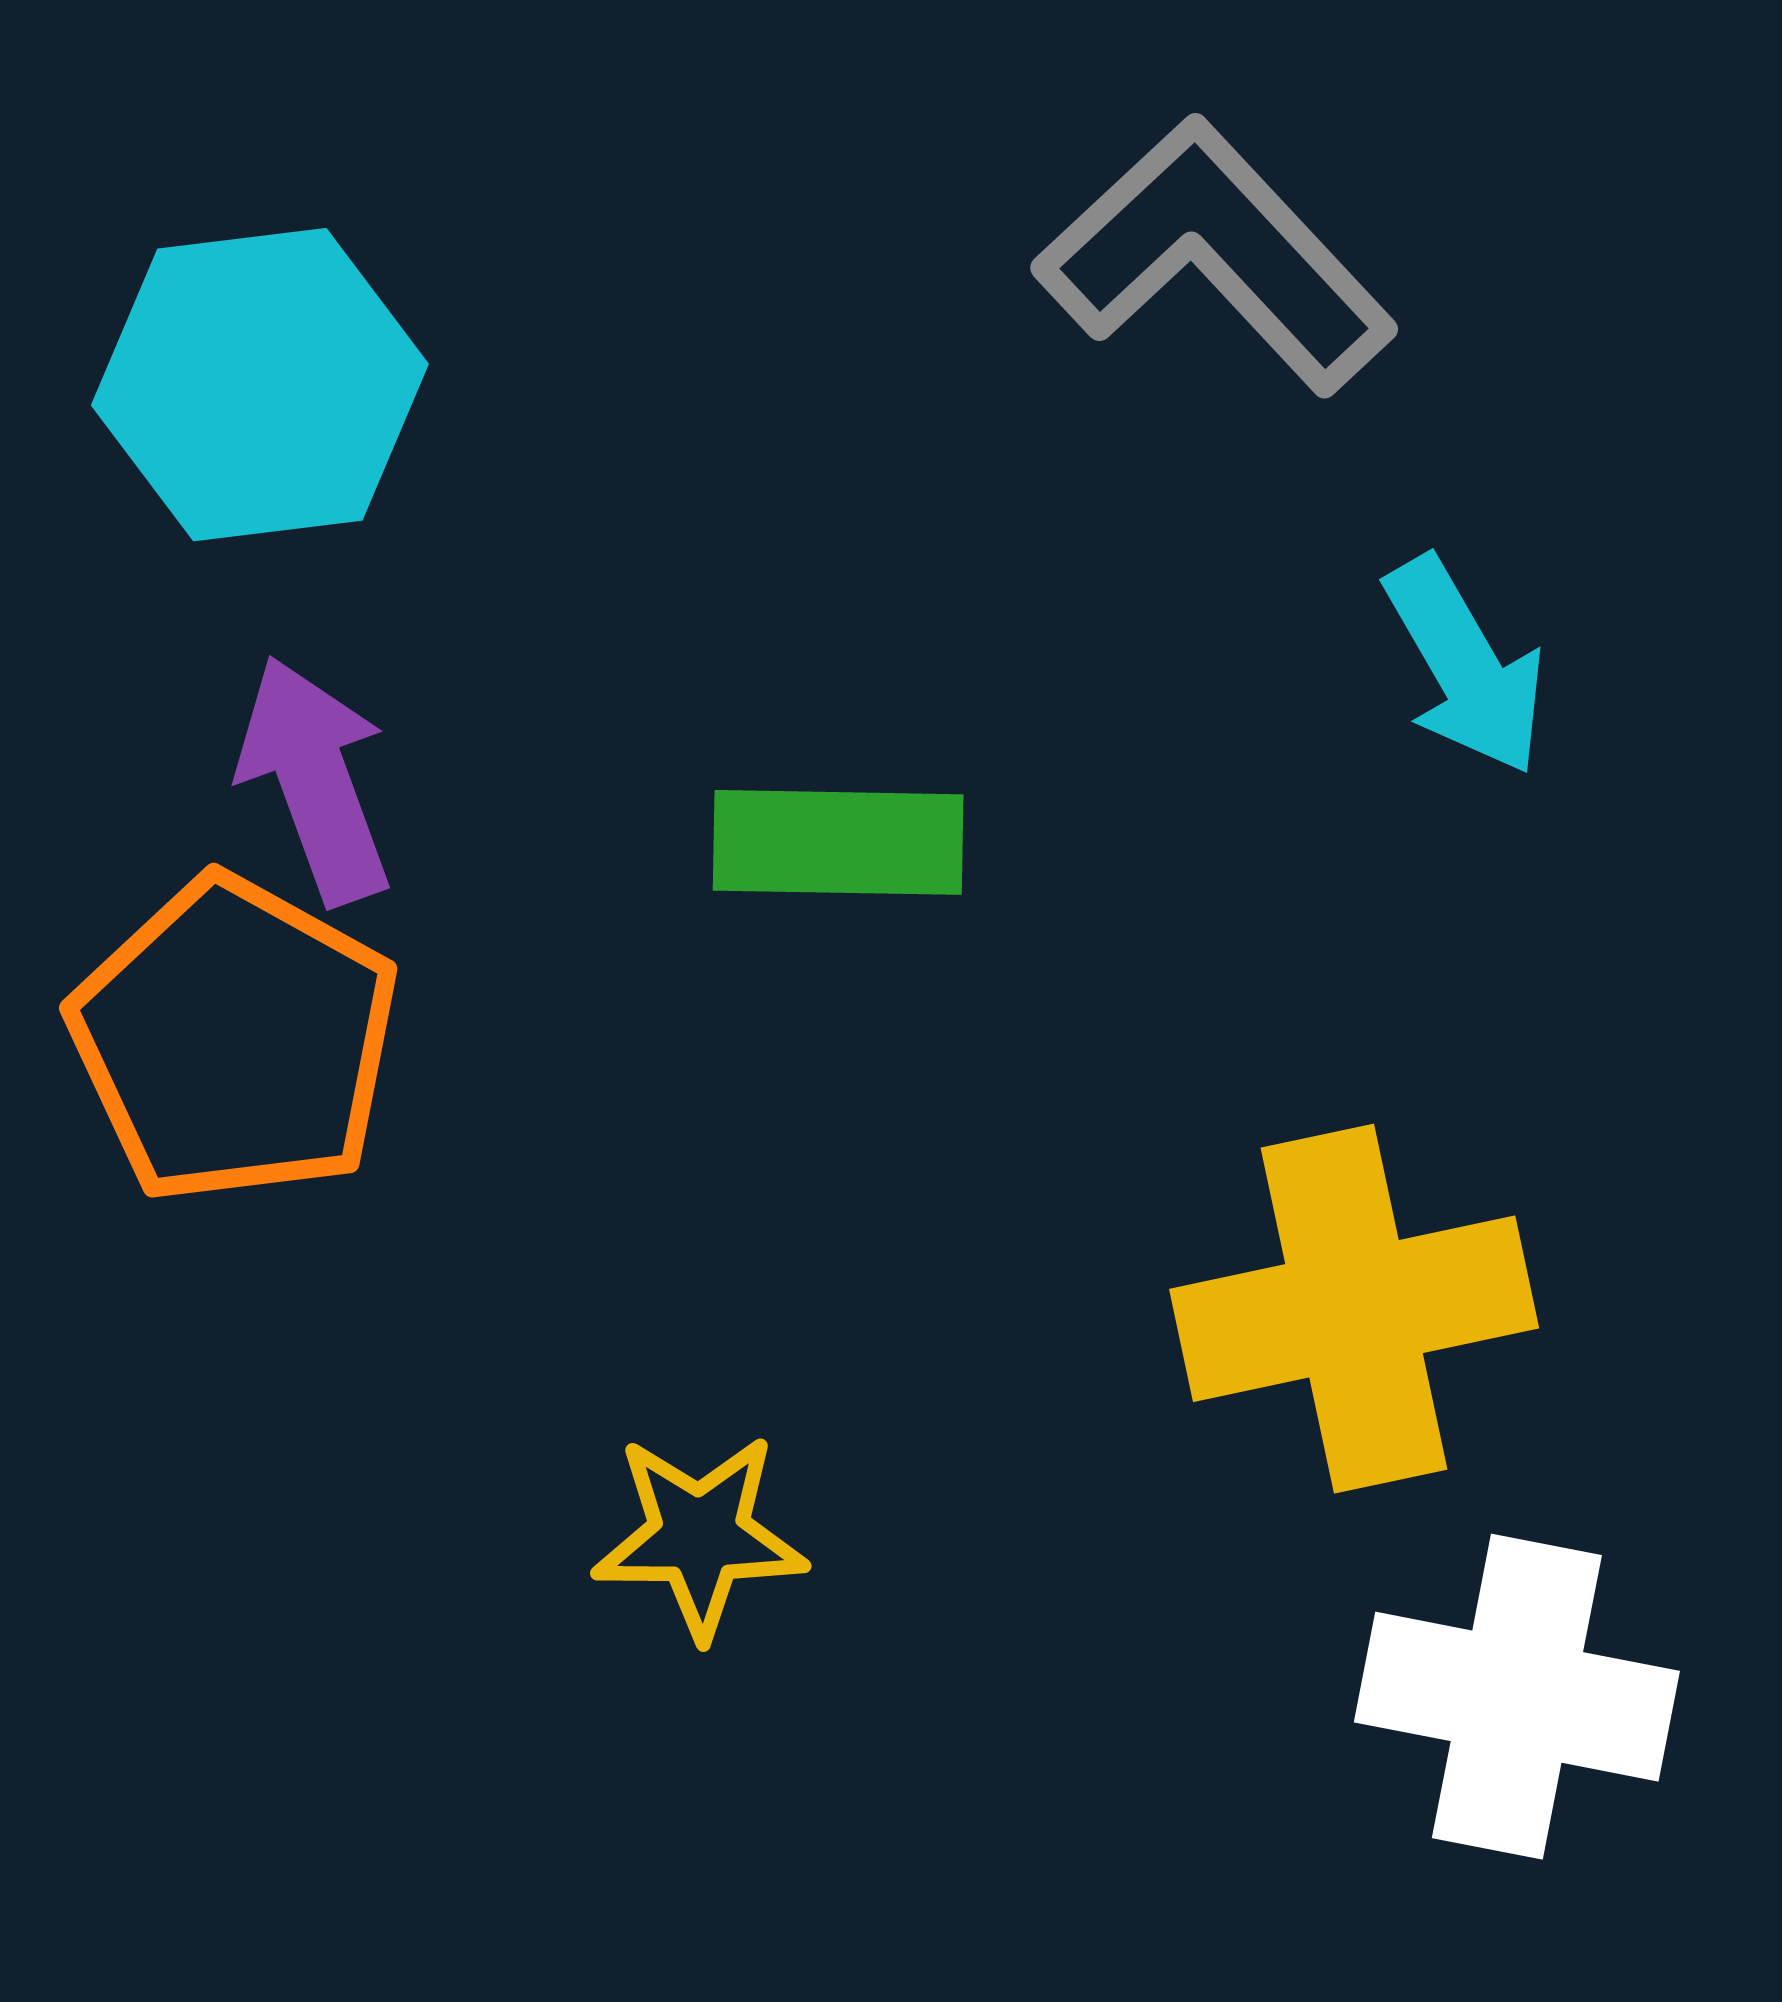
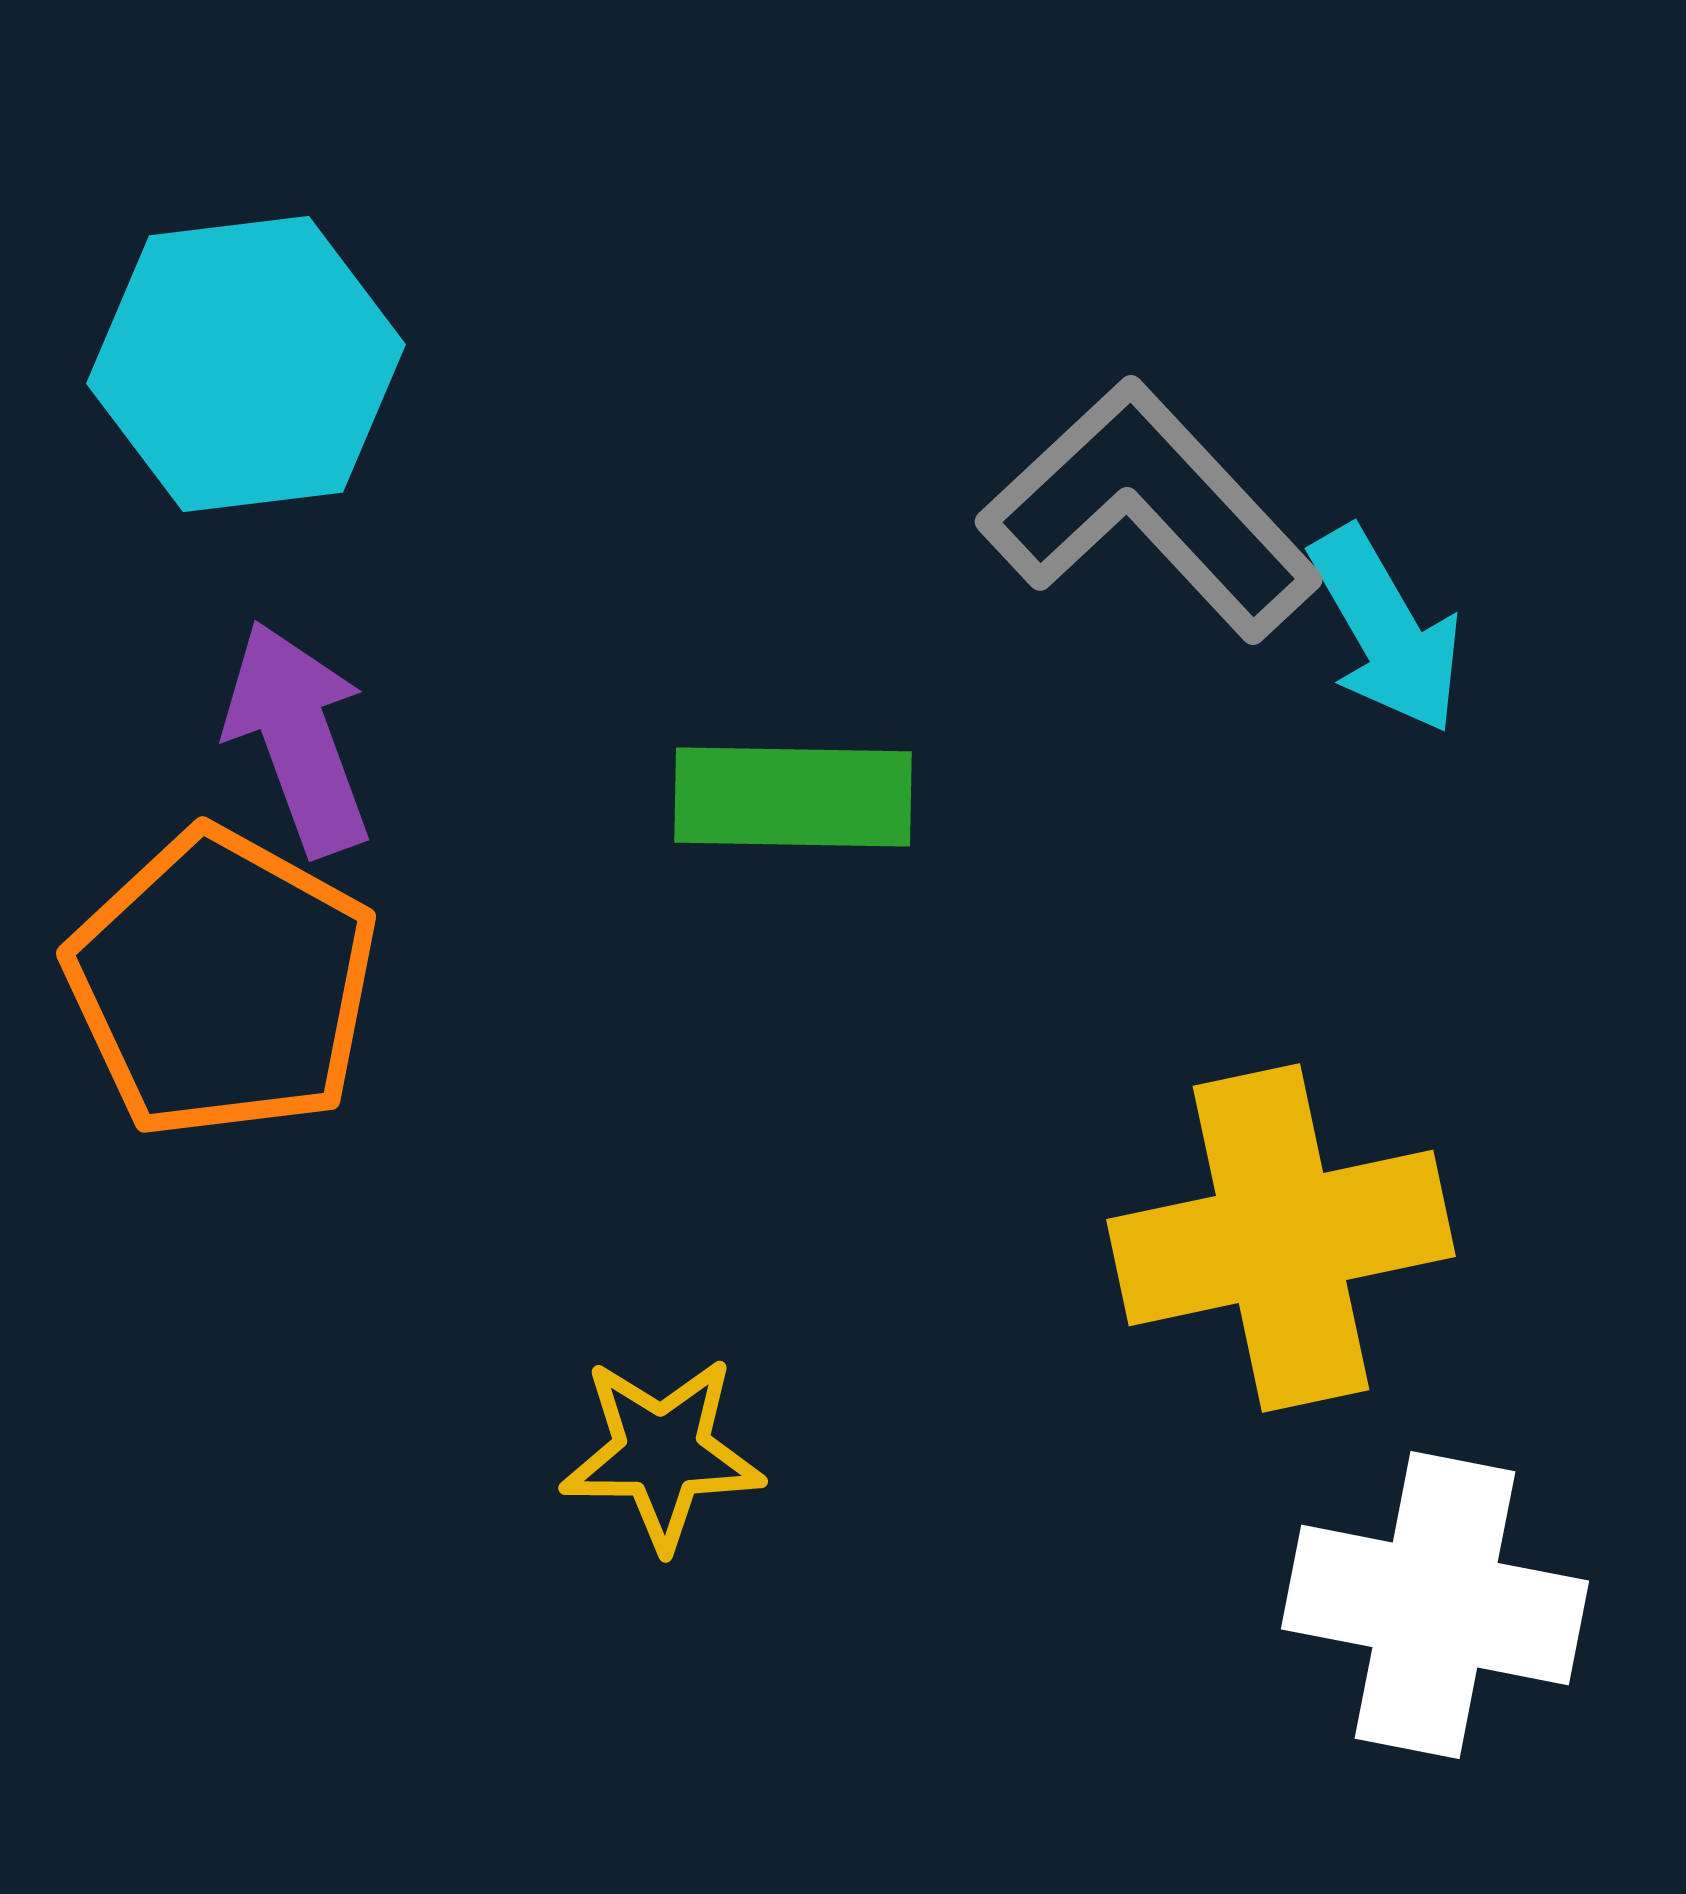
gray L-shape: (1216, 256) -> (1150, 510), moved

